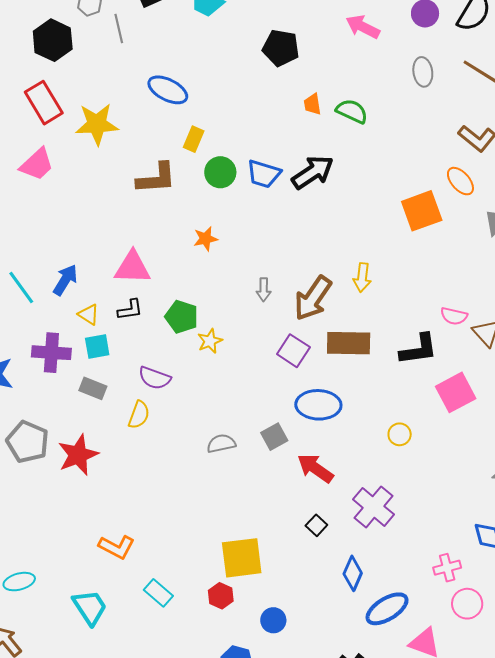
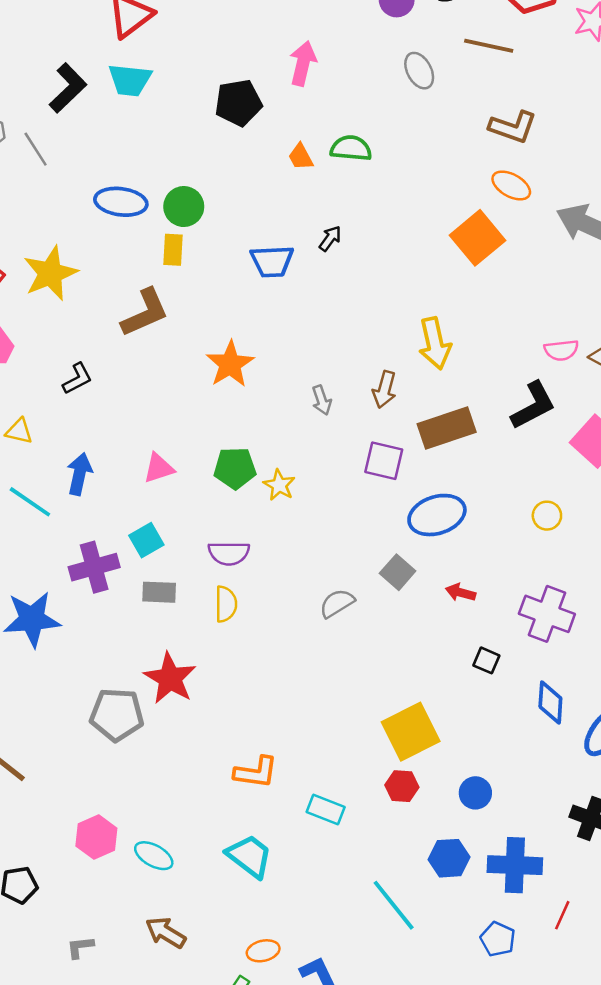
pink arrow: (363, 27) -> (303, 63), moved, turned 96
green circle: (220, 172) -> (184, 207), moved
black arrow: (313, 172) -> (330, 238), size x0.5
orange star: (206, 239) -> (230, 364), size x1.5
pink triangle: (132, 267) -> (159, 468), moved, size x0.7
yellow arrow: (362, 277) -> (435, 343), size x1.4
brown arrow: (313, 298) -> (384, 389), size x0.6
black L-shape: (130, 310) -> (77, 379), moved
yellow triangle: (89, 315) -> (19, 431), moved
gray pentagon: (28, 442) -> (117, 715), moved
red arrow: (315, 468) -> (461, 592), size x0.6
cyan ellipse: (19, 582) -> (154, 856), turned 64

